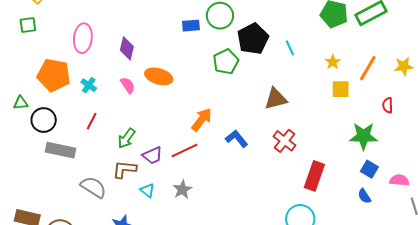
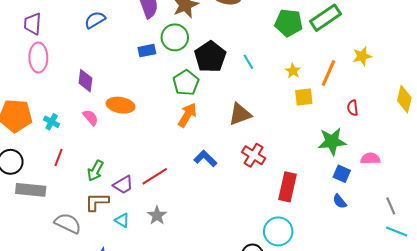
pink ellipse: (83, 38) -> (38, 58), moved
yellow star: (404, 66) -> (362, 56), moved
orange arrow: (202, 120) -> (187, 115), moved
pink semicircle: (399, 180) -> (370, 159), moved

